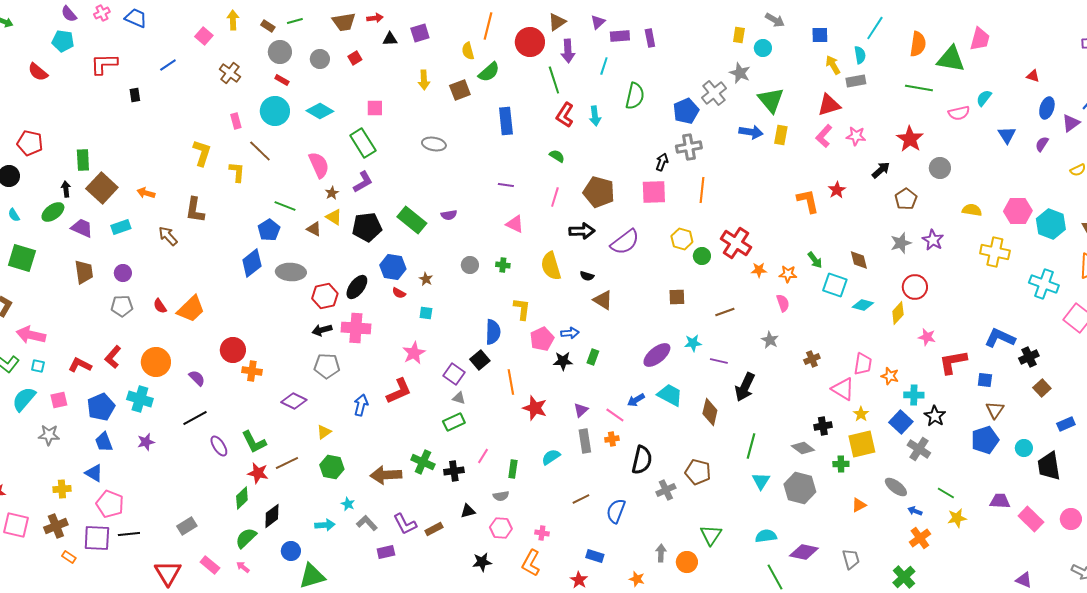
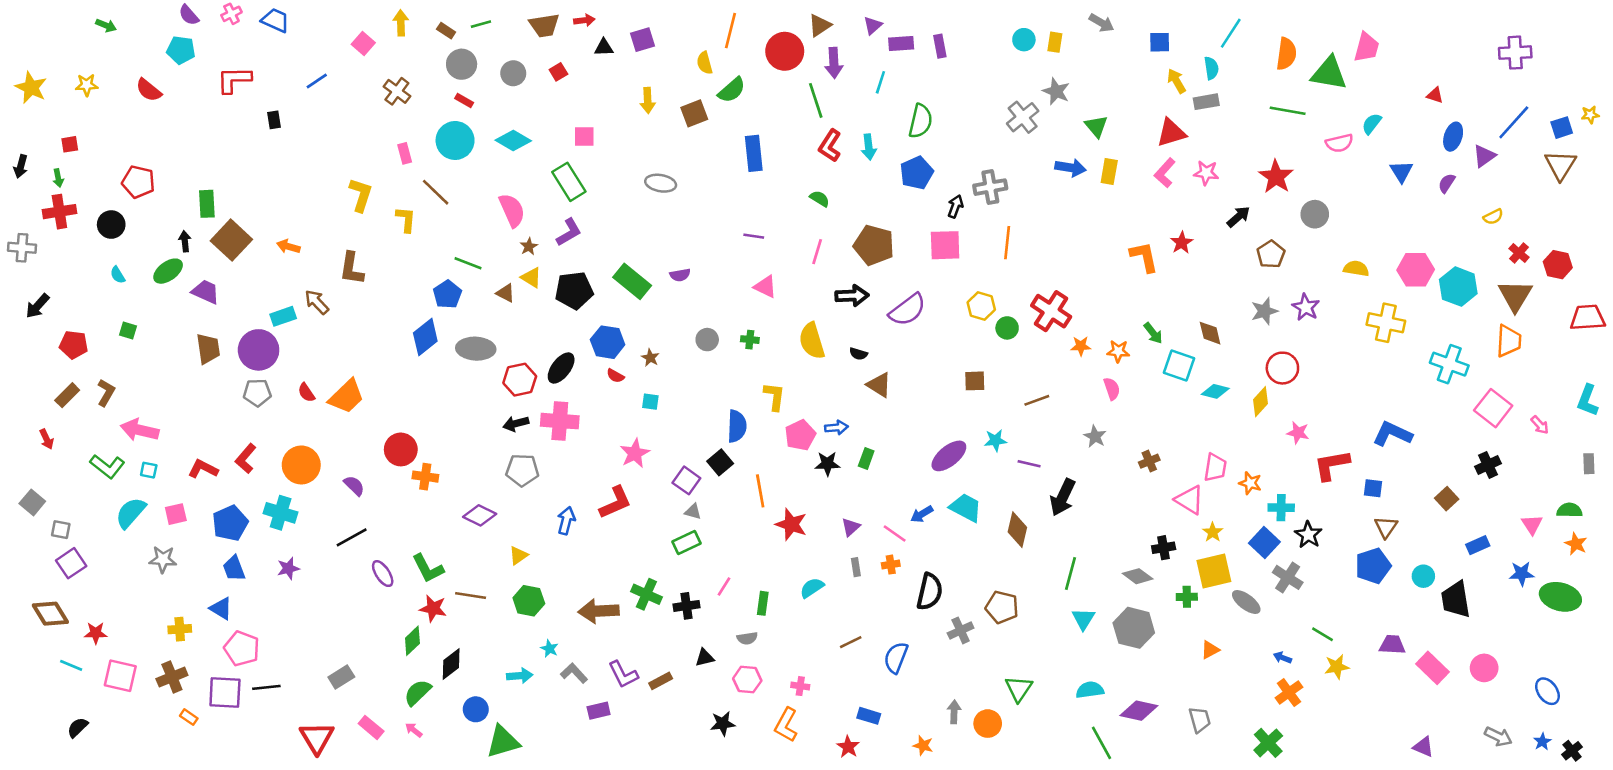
cyan circle: (763, 48) -> (1024, 40), moved
green triangle: (771, 100) -> (1096, 126), size x0.7
blue pentagon: (686, 111) -> (917, 173), moved
cyan rectangle: (121, 227) -> (283, 316), moved
green square: (22, 258) -> (128, 331), size x0.5
purple circle: (123, 273) -> (259, 350), size x1.8
black cross: (1029, 357) -> (1488, 465), moved
gray rectangle: (585, 441) -> (856, 567), size x0.6
brown line: (287, 463) -> (471, 596), turned 35
gray ellipse: (896, 487) -> (1246, 602), moved

